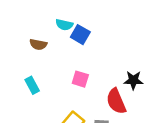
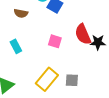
red semicircle: (116, 101) -> (83, 34), moved

